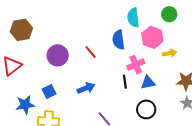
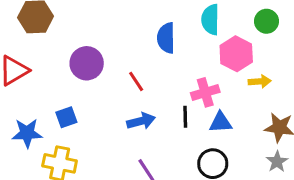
blue semicircle: (118, 40) -> (166, 38), moved
red line: (91, 52) -> (136, 81), moved
blue arrow: (86, 88) -> (141, 121), moved

